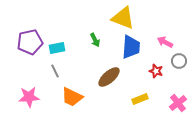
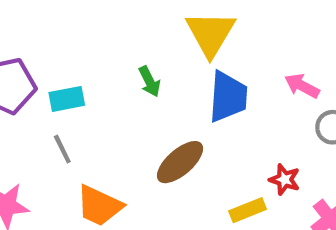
yellow triangle: (123, 18) -> (211, 34), turned 40
red star: (156, 71) -> (285, 180), moved

